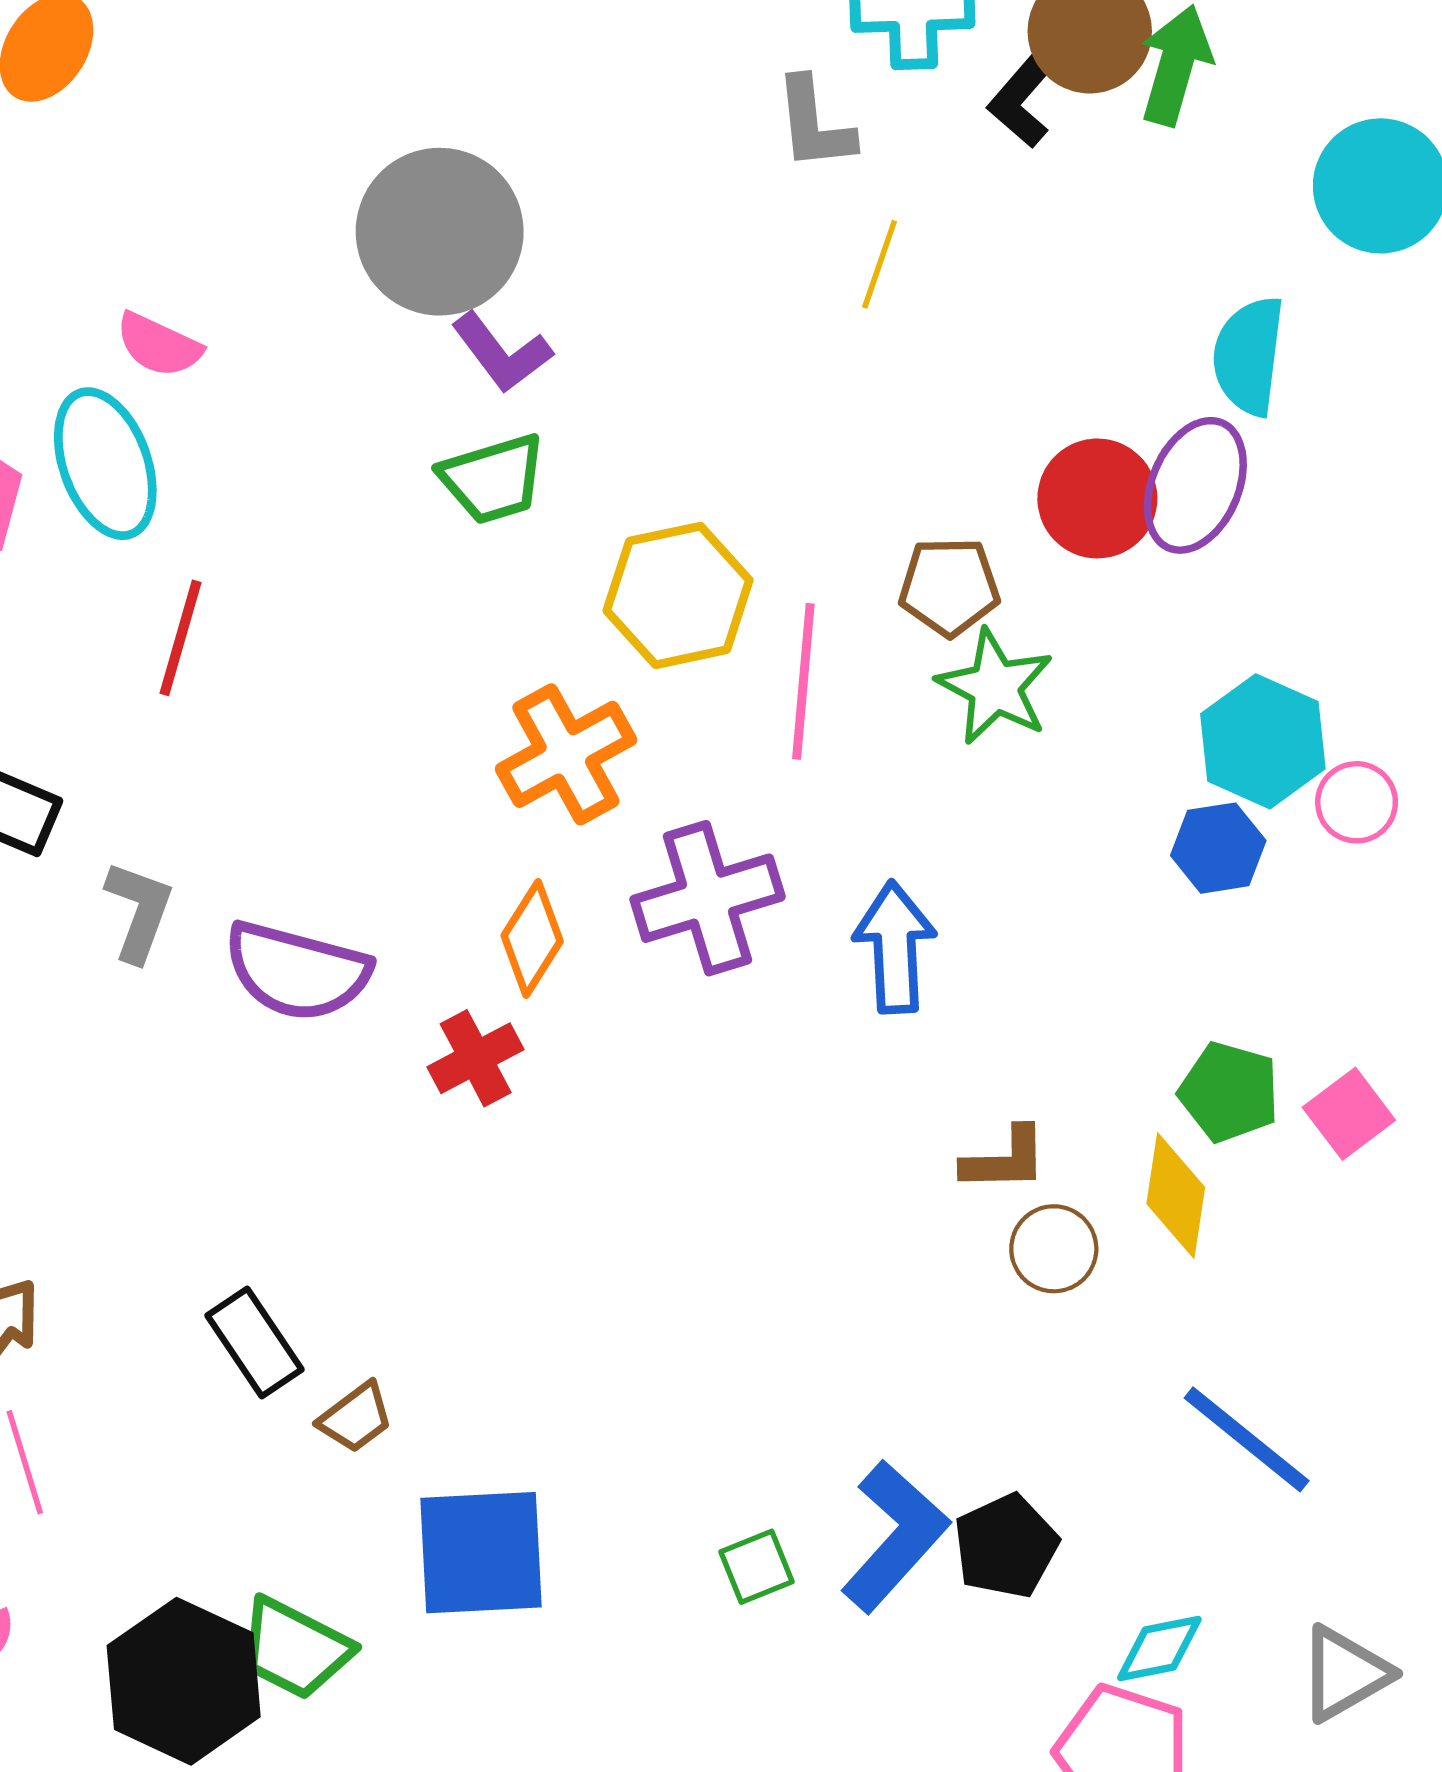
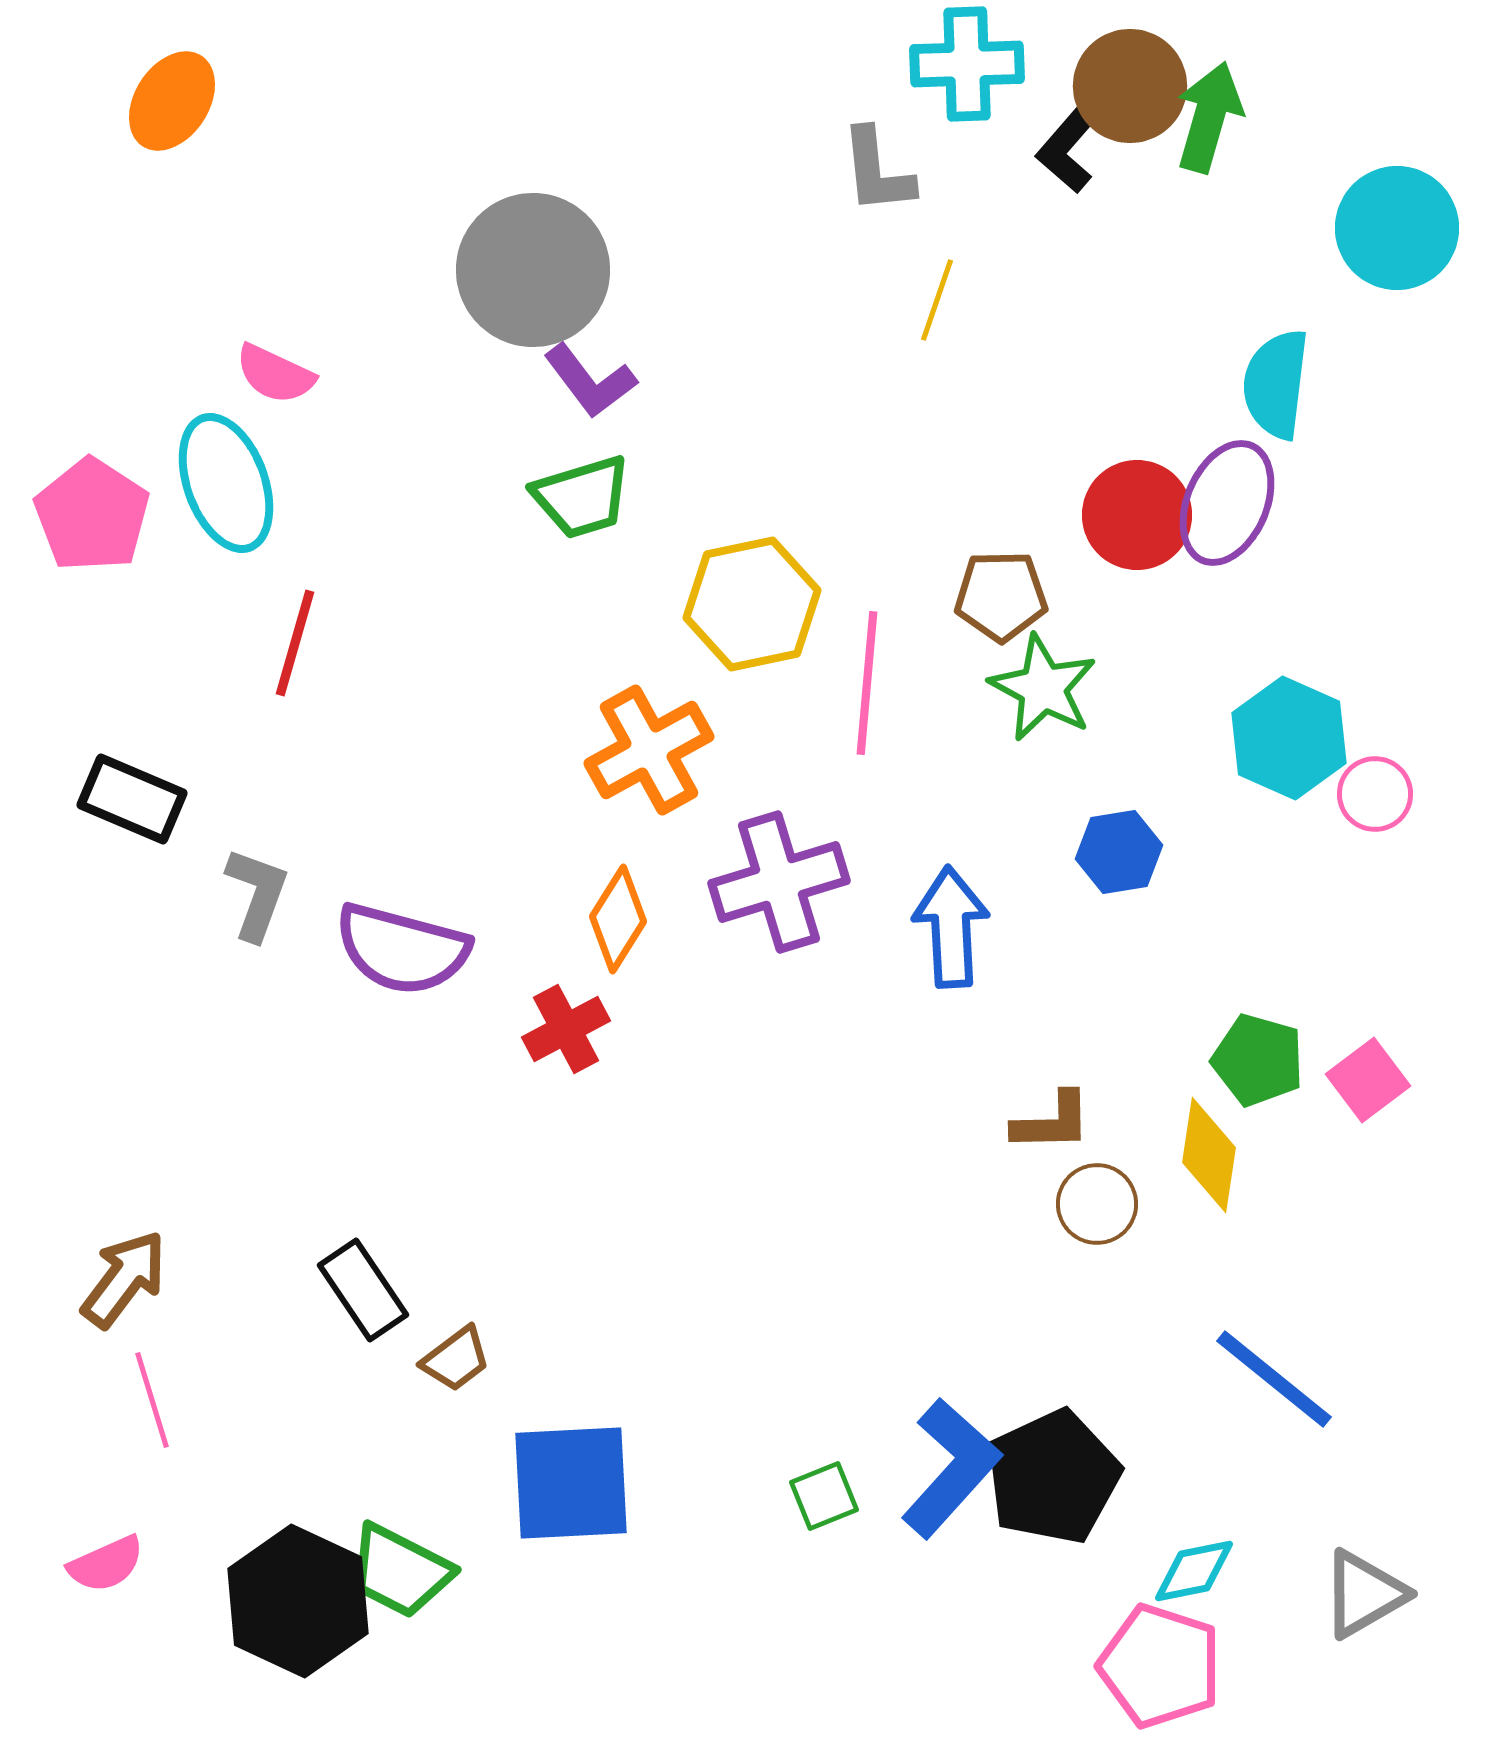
blue hexagon: (1218, 848) -> (1119, 852), moved
black pentagon: (1006, 1546) -> (1053, 1477), size x1.4

